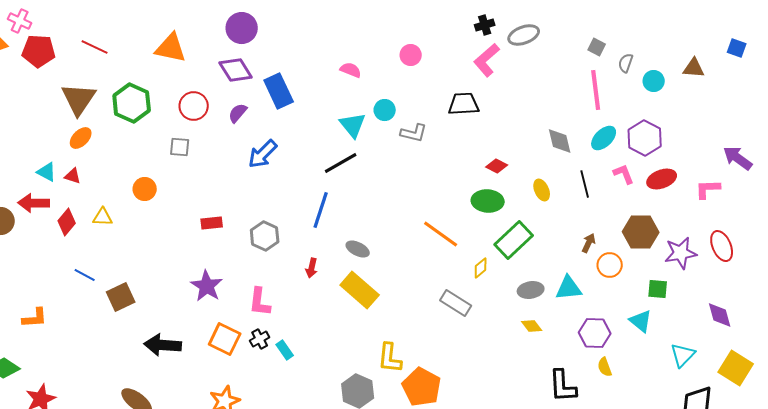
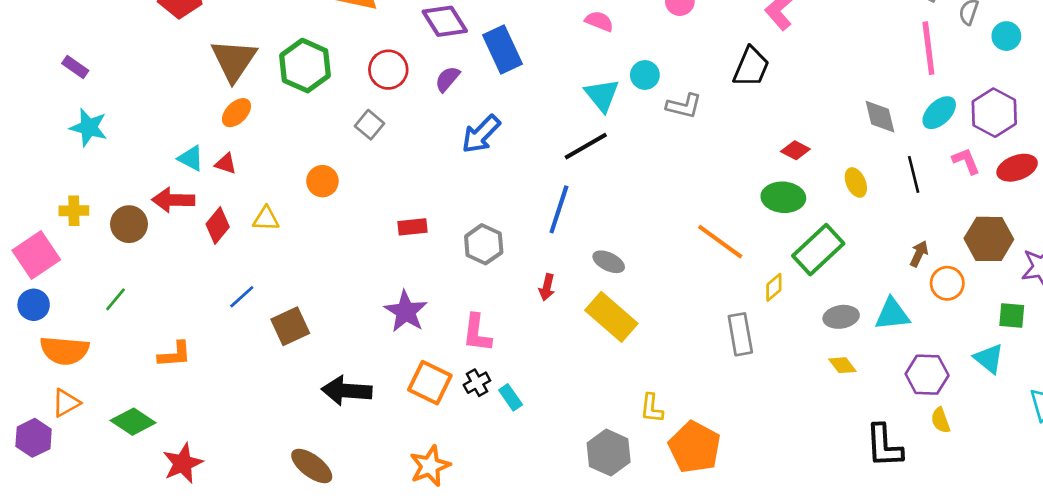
black trapezoid: (464, 104) -> (751, 67), turned 116
gray square: (180, 147) -> (369, 125), turned 35
blue line: (85, 275) -> (242, 297), turned -70
gray rectangle: (456, 303) -> (740, 334), turned 48
yellow L-shape: (390, 358) -> (652, 408), size x0.7

